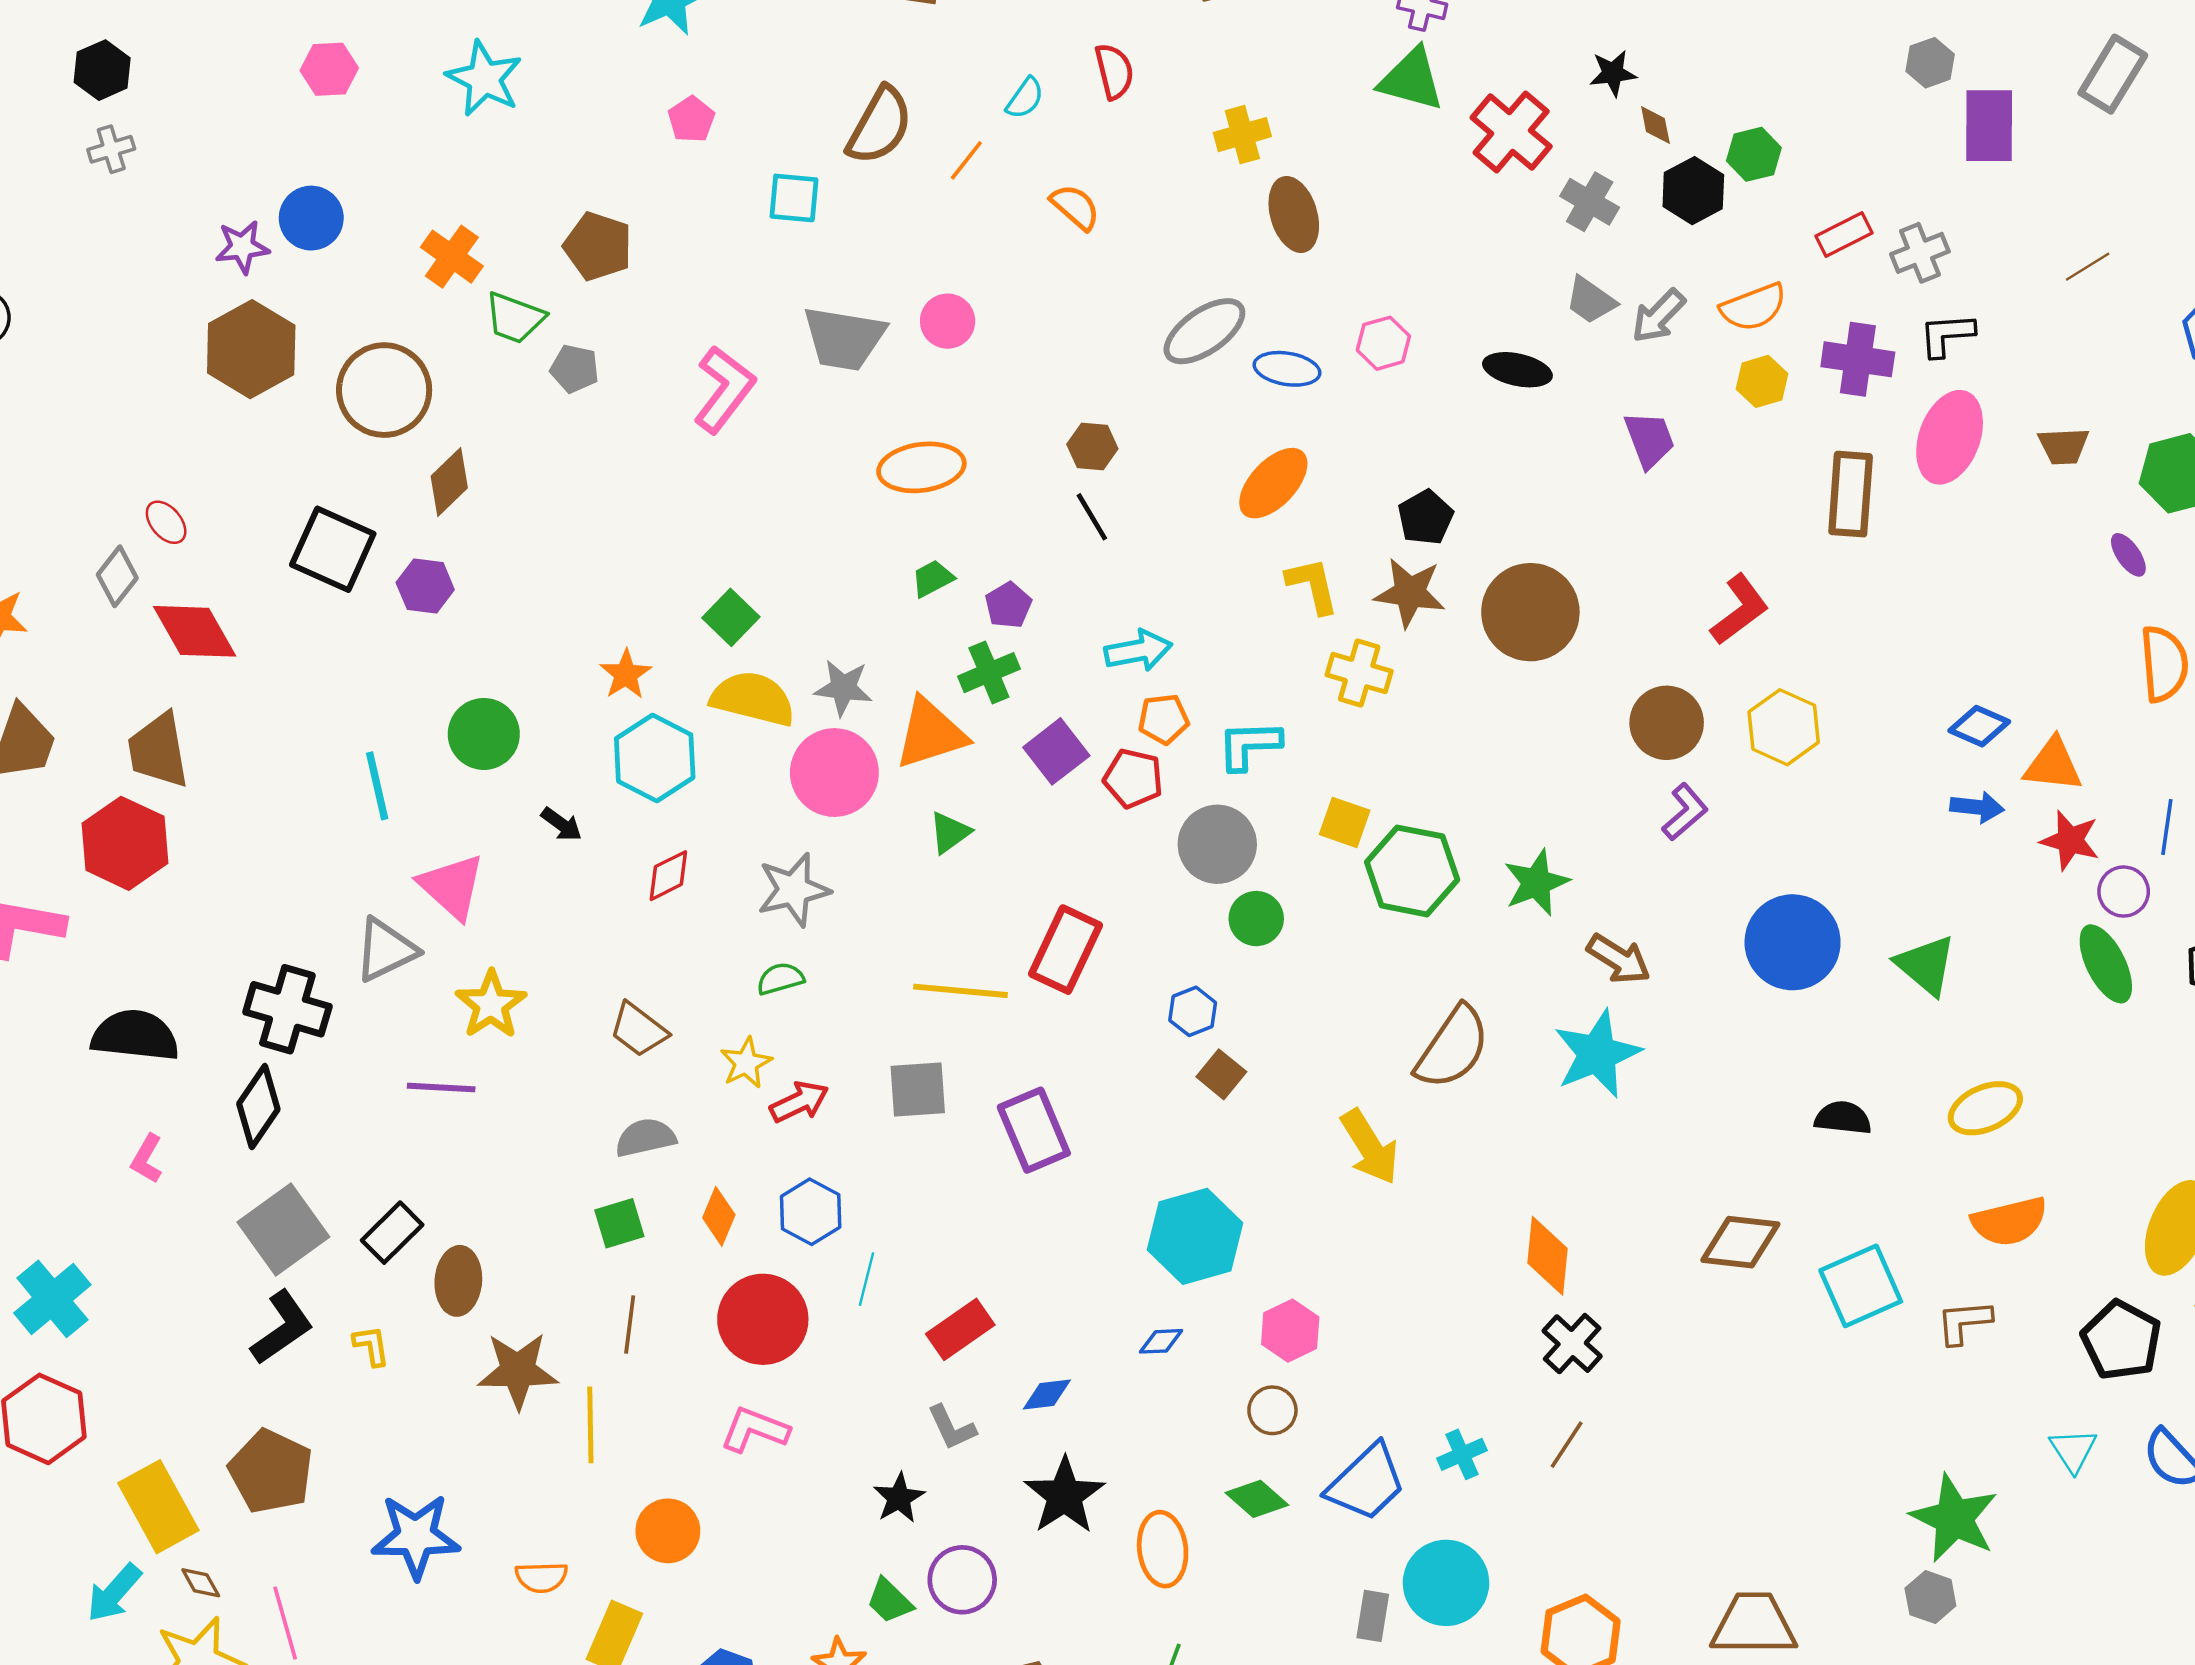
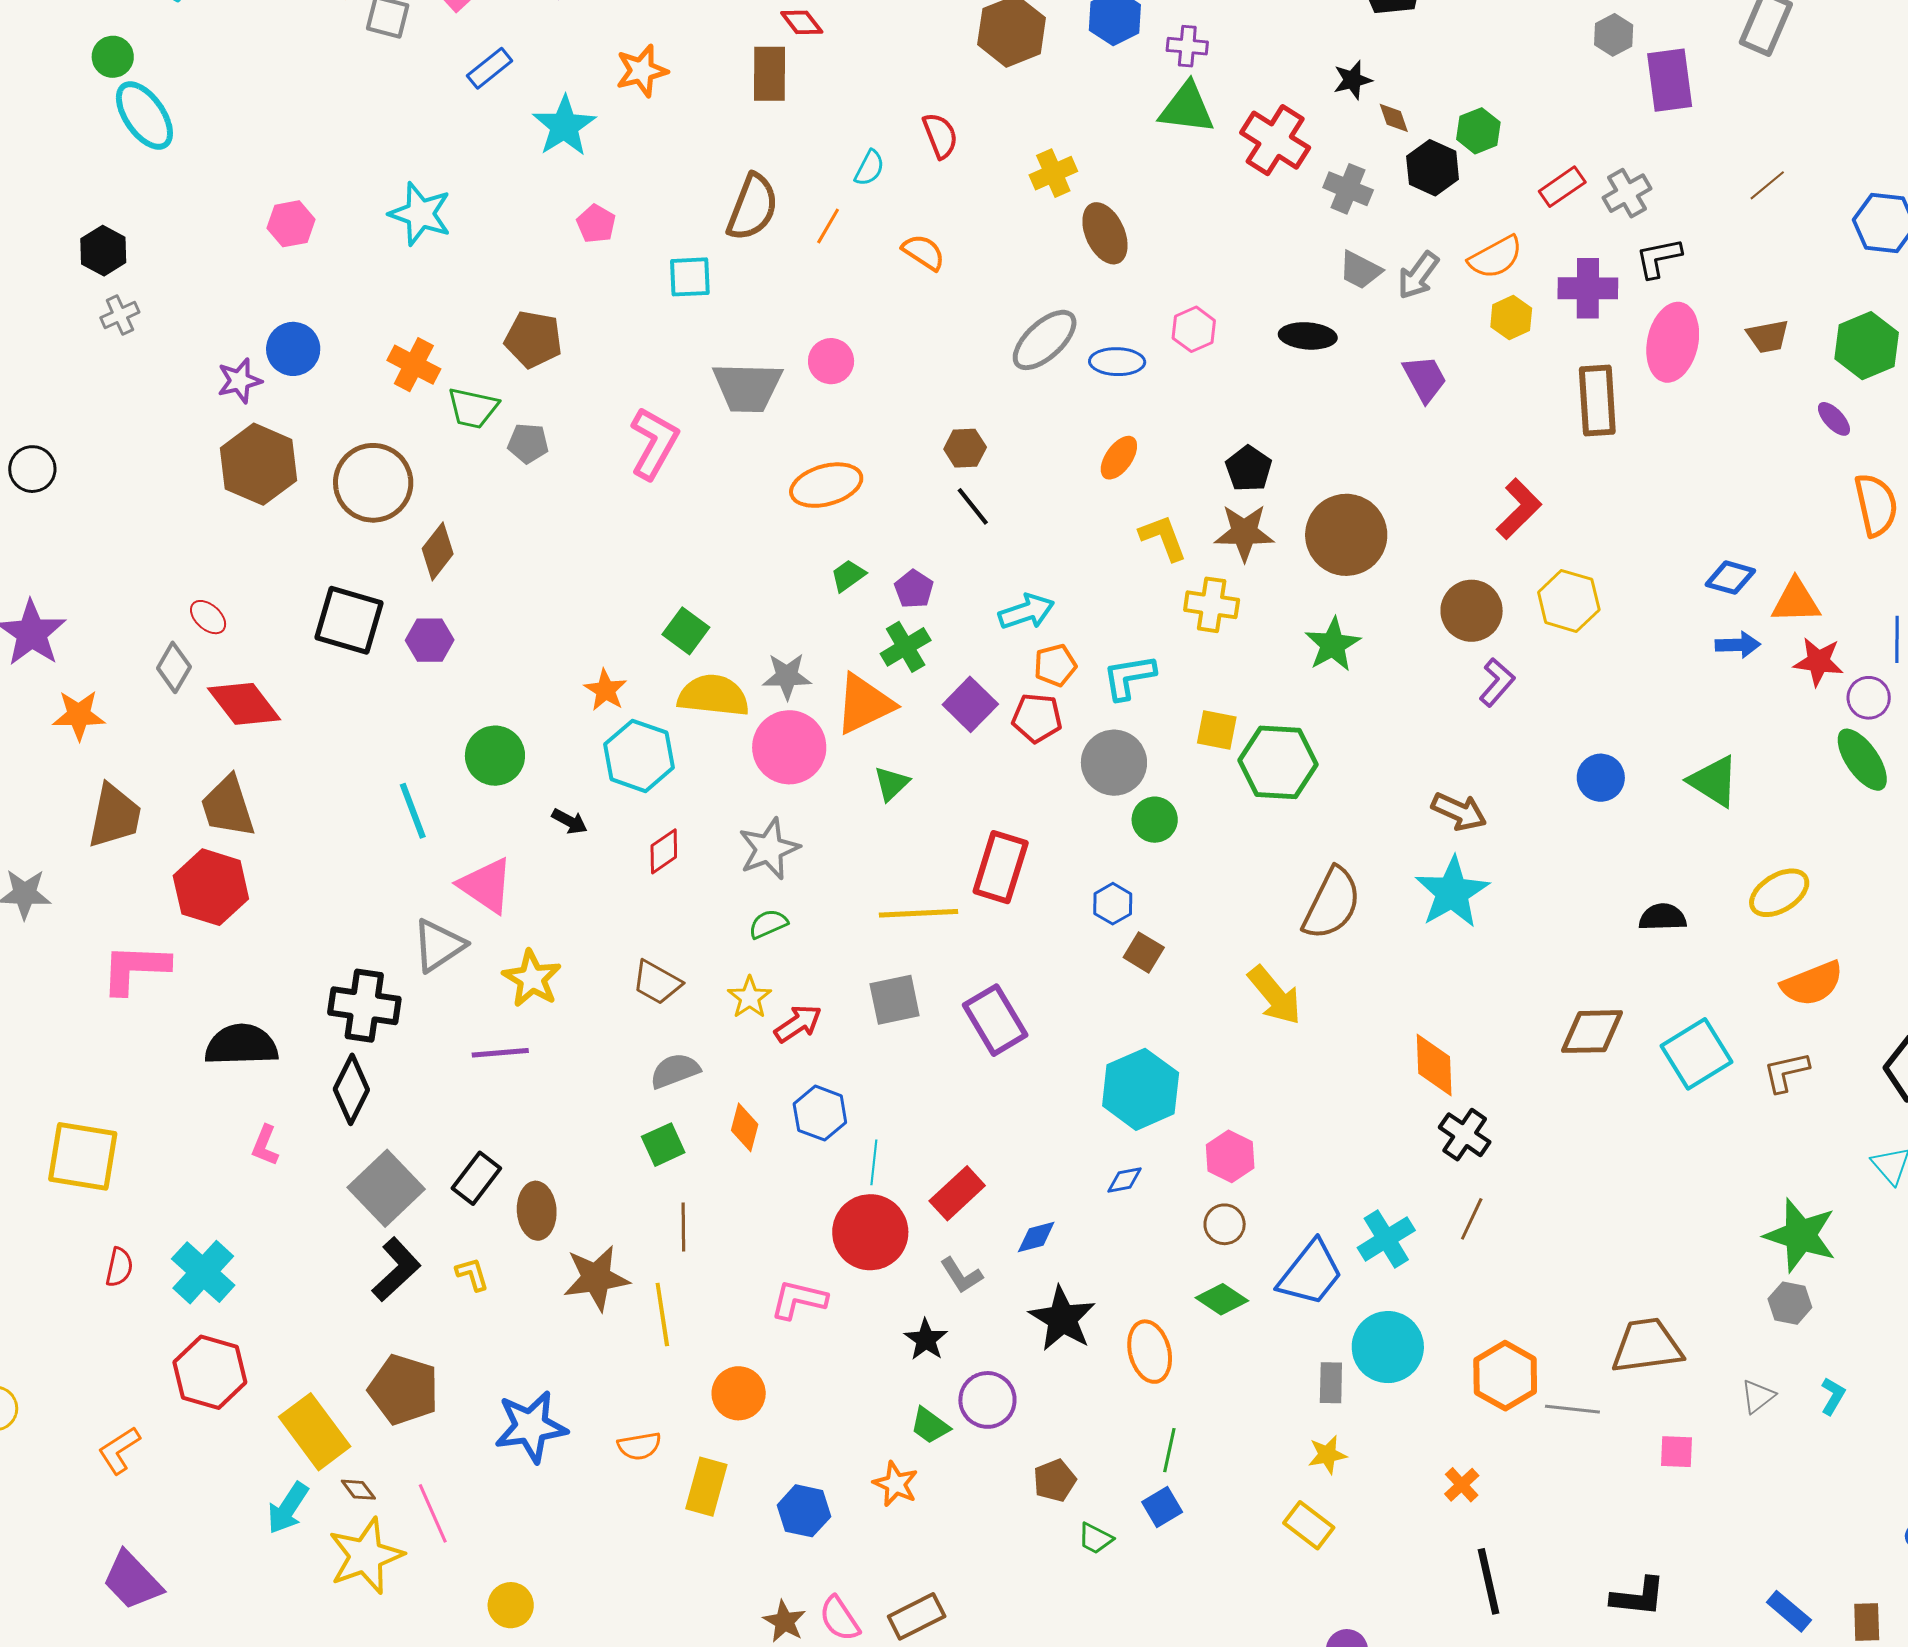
orange ellipse: (1273, 483) -> (1119, 458), size x0.7
green star: (1536, 883) -> (1333, 645), moved
blue circle: (1793, 942) -> (1601, 778), size x0.6
red circle: (763, 1319) -> (870, 1232), moved
cyan cross: (1462, 1454) -> (1386, 1239), size x1.4

